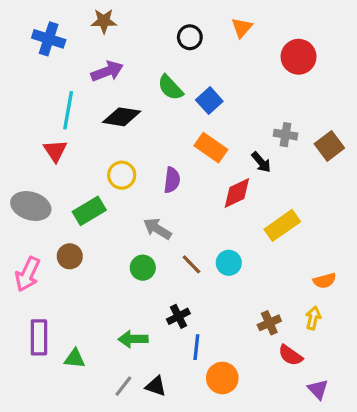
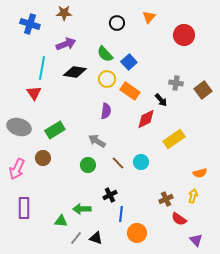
yellow circle: (122, 175) -> (107, 79), moved
green triangle: (75, 359) -> (61, 221), moved

